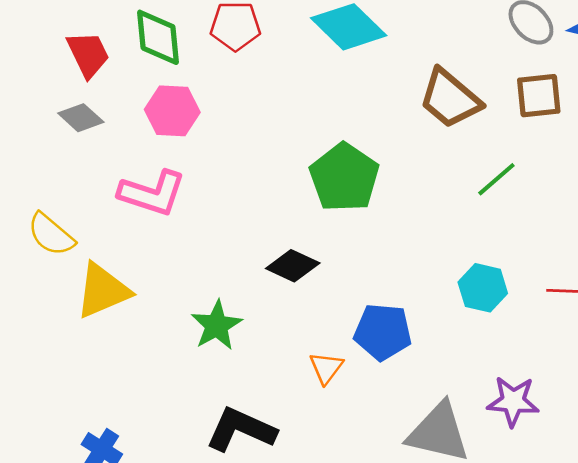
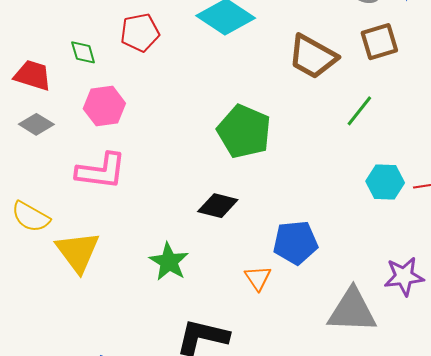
green diamond: (158, 37) -> (83, 52), size x0.6
red trapezoid: (88, 54) -> (33, 75), turned -36
cyan hexagon: (483, 288) -> (385, 182), moved
yellow triangle: (103, 291) -> (78, 252), turned -33

